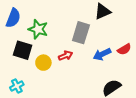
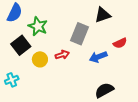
red semicircle: (124, 49) -> (120, 43), moved
black square: (23, 50) -> (21, 45), turned 30

